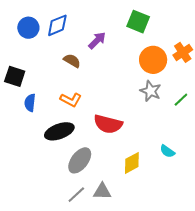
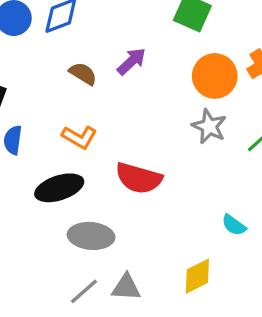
purple arrow: (97, 40) -> (132, 61), moved
gray ellipse: (80, 160) -> (91, 236), turned 56
yellow diamond: (132, 163) -> (197, 276), moved

